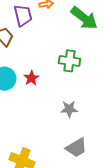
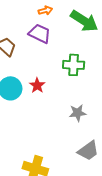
purple trapezoid: (23, 15) -> (40, 34), moved, turned -45

